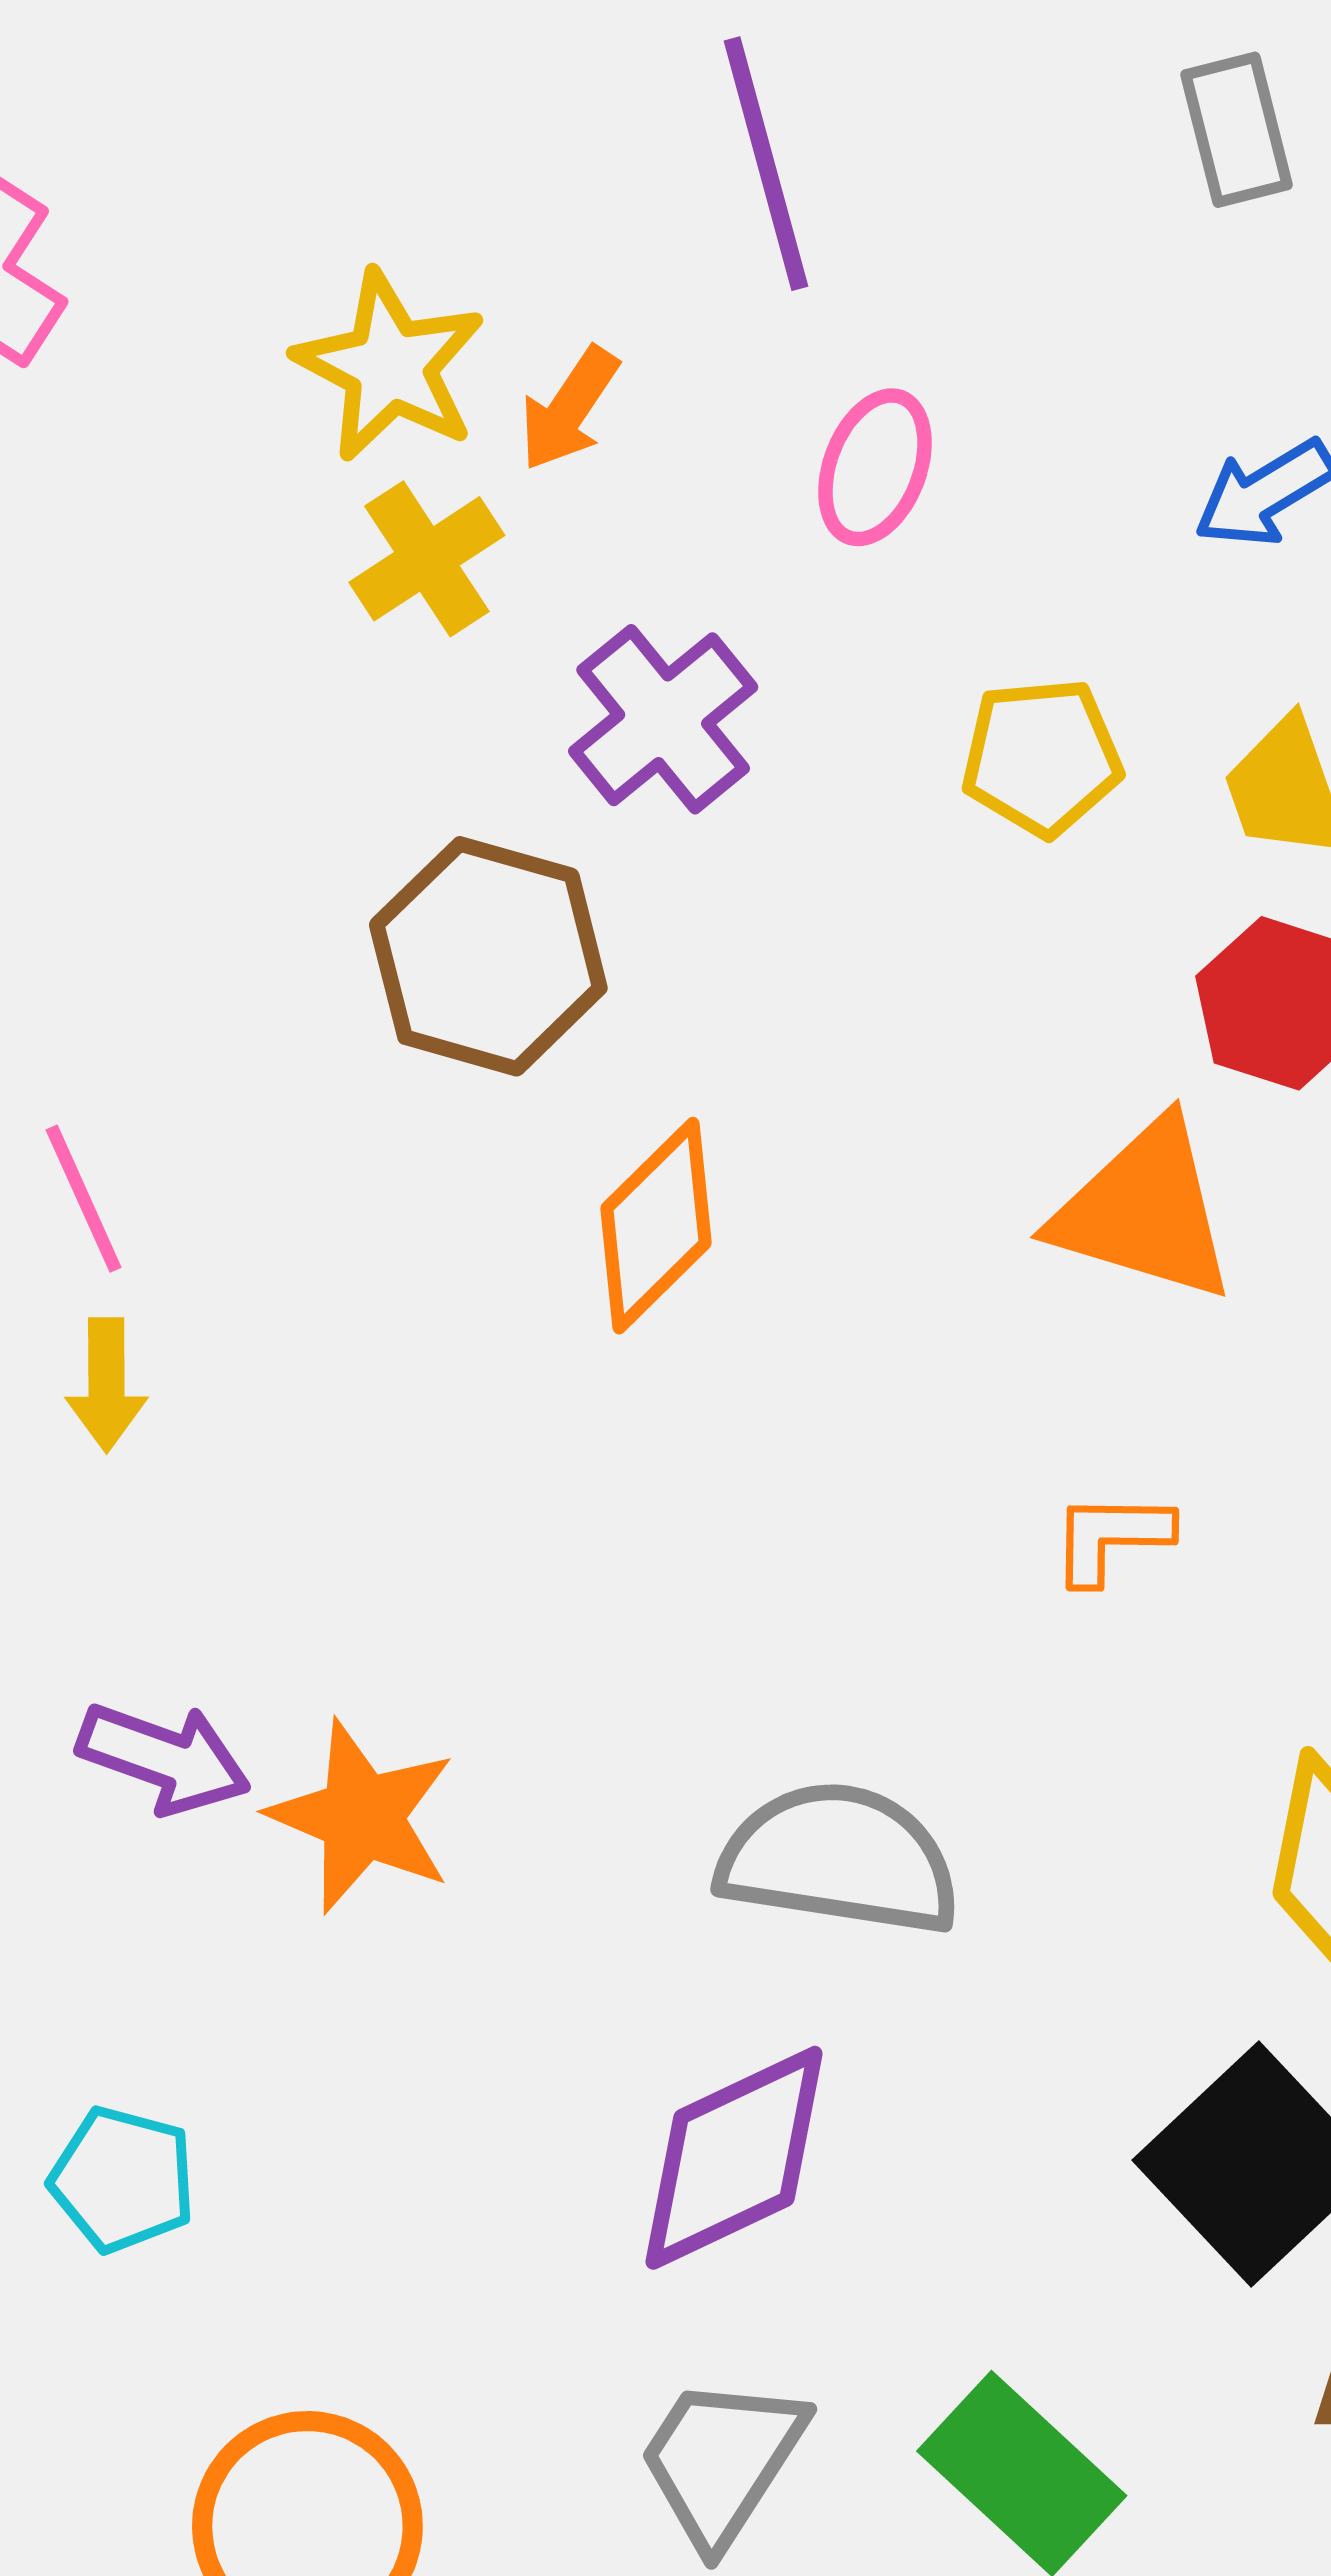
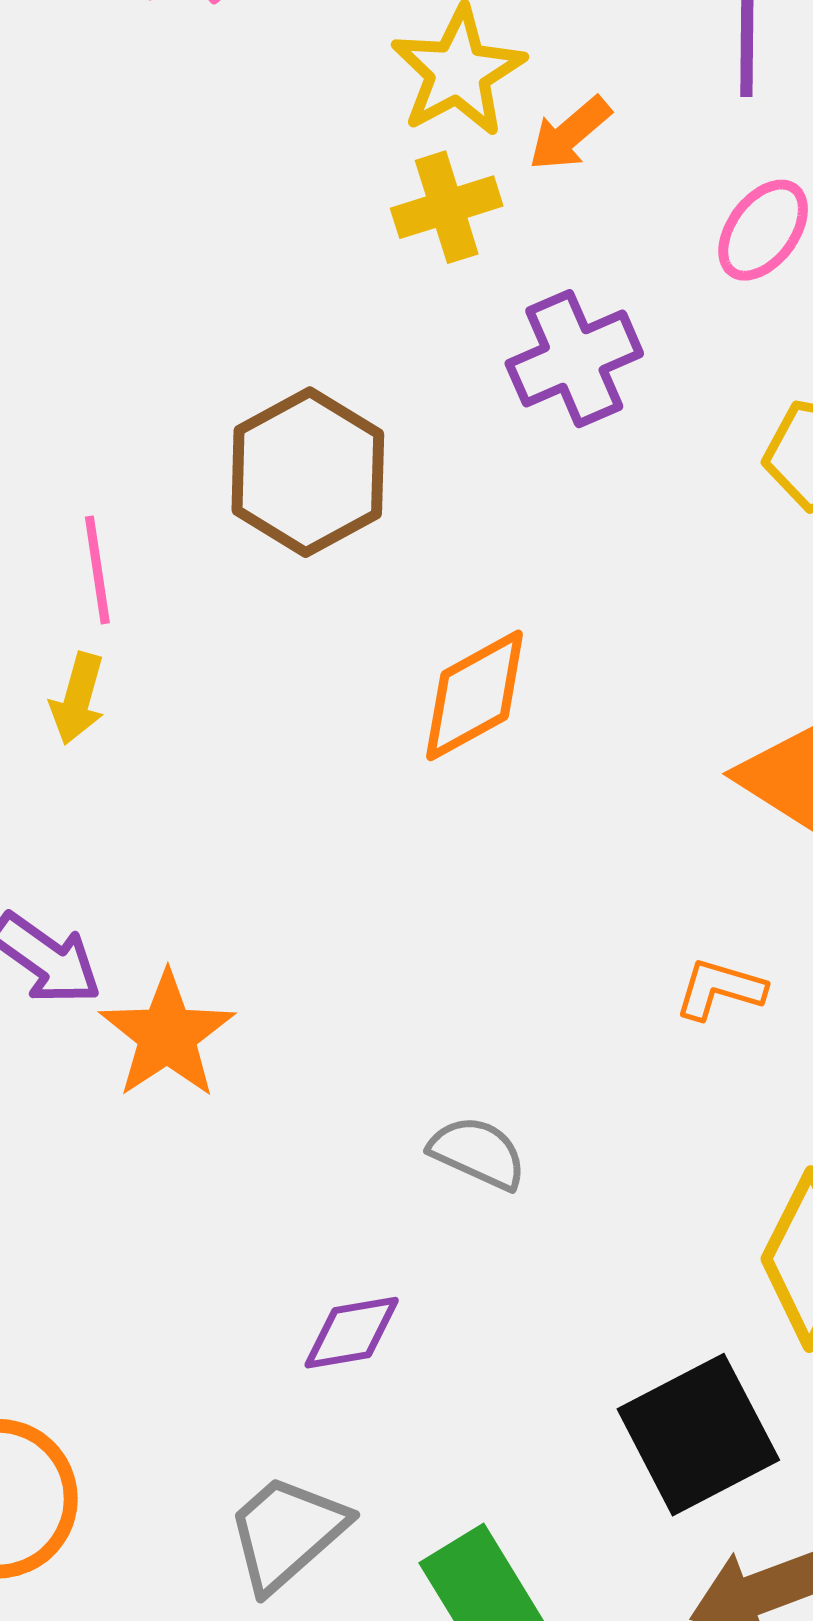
brown hexagon: (488, 956) -> (308, 472), moved
gray semicircle: (839, 1859) -> (478, 1153), size x0.6
purple diamond: (734, 2158) -> (352, 1333), size x0.6

